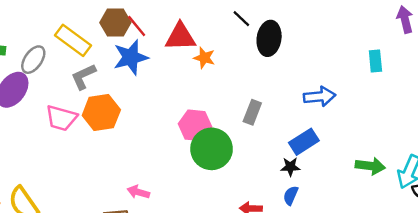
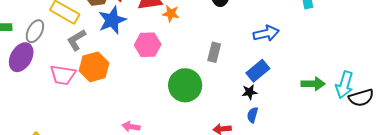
pink hexagon: (195, 125) -> (148, 45), moved

